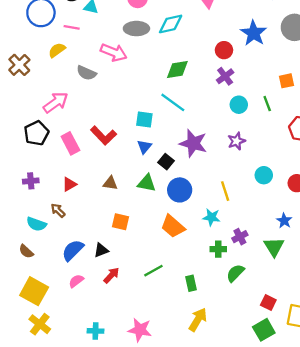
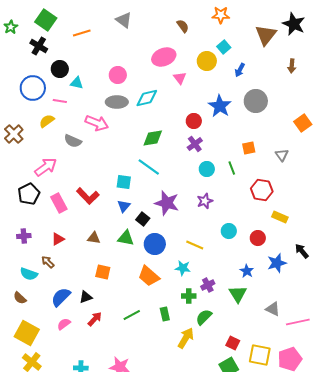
yellow line: (225, 191) -> (195, 245), turned -48
green rectangle: (191, 283) -> (165, 314), moved
yellow arrow: (198, 320) -> (186, 338), moved

